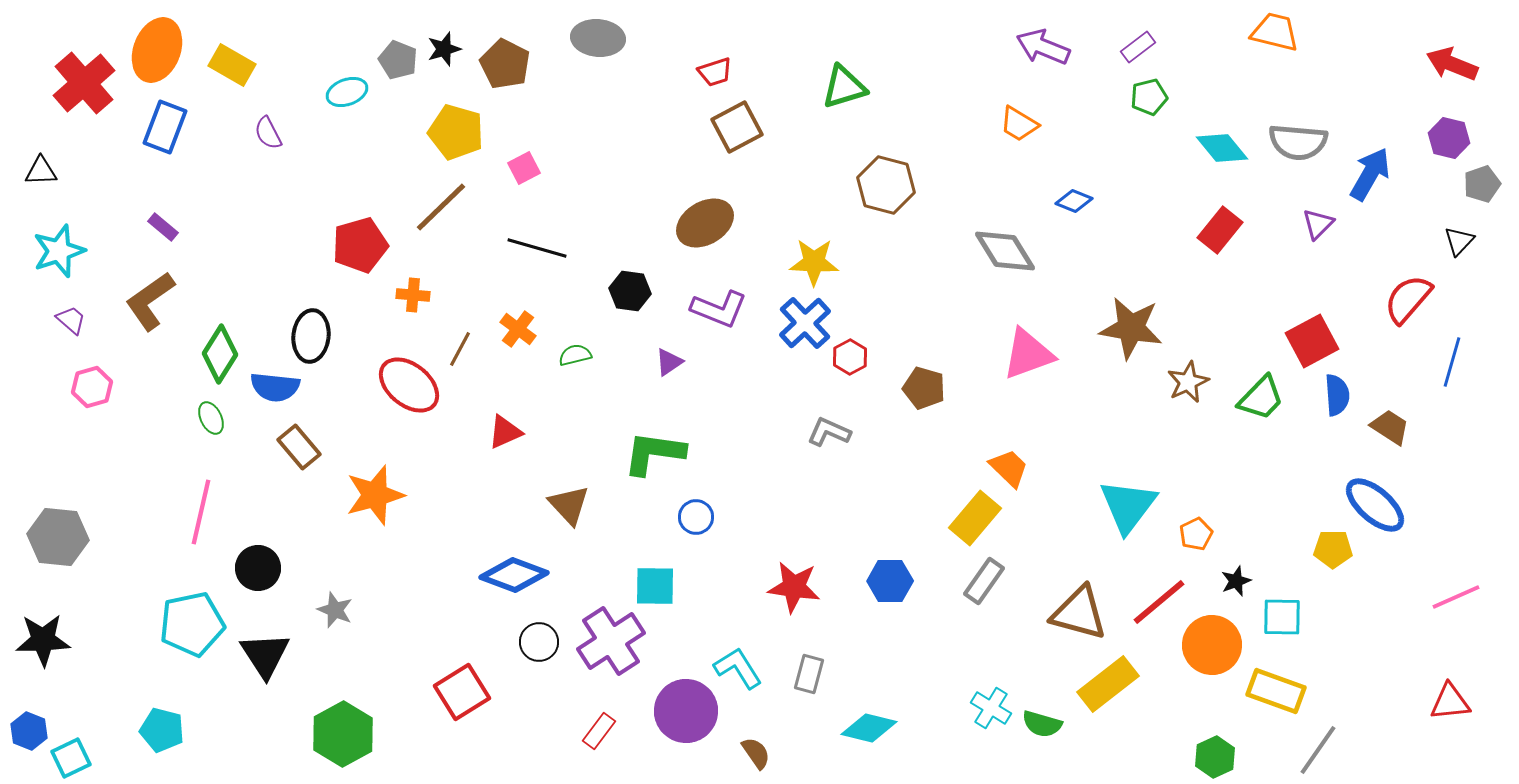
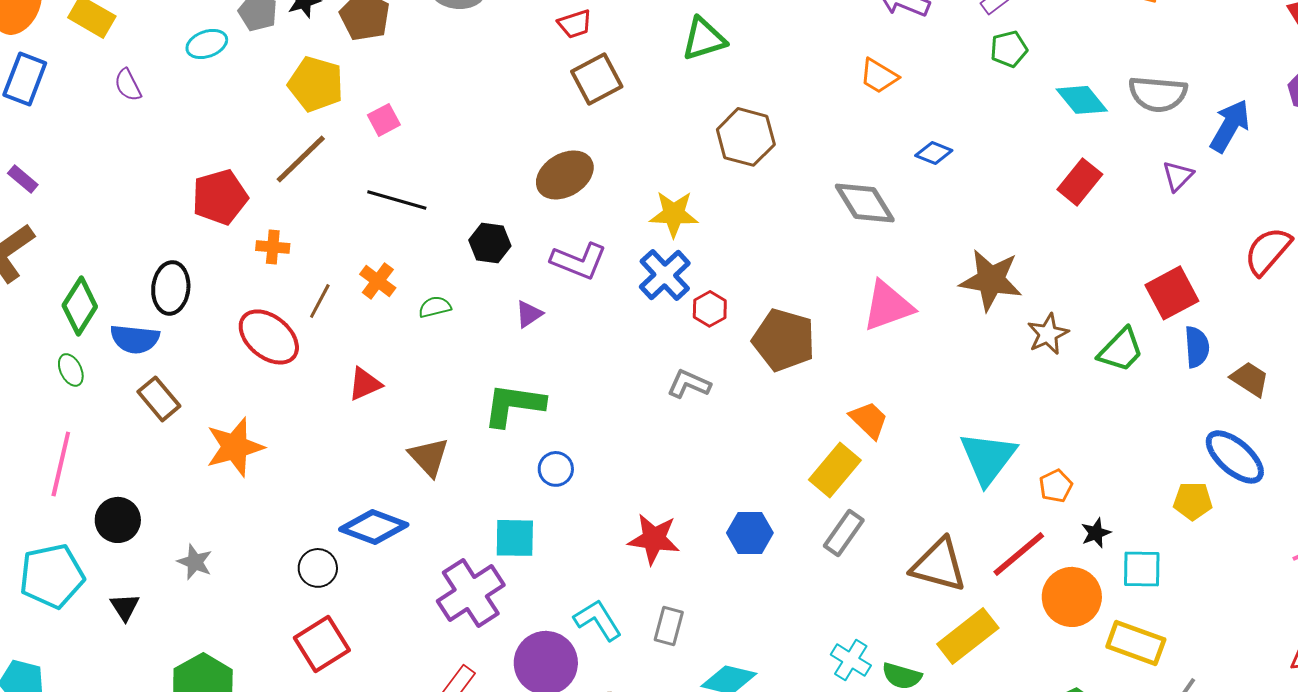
brown pentagon: (924, 388) -> (784, 340), size x1.5
black circle: (539, 642) -> (318, 568), moved
black triangle: (265, 655) -> (125, 607), size x0.6

